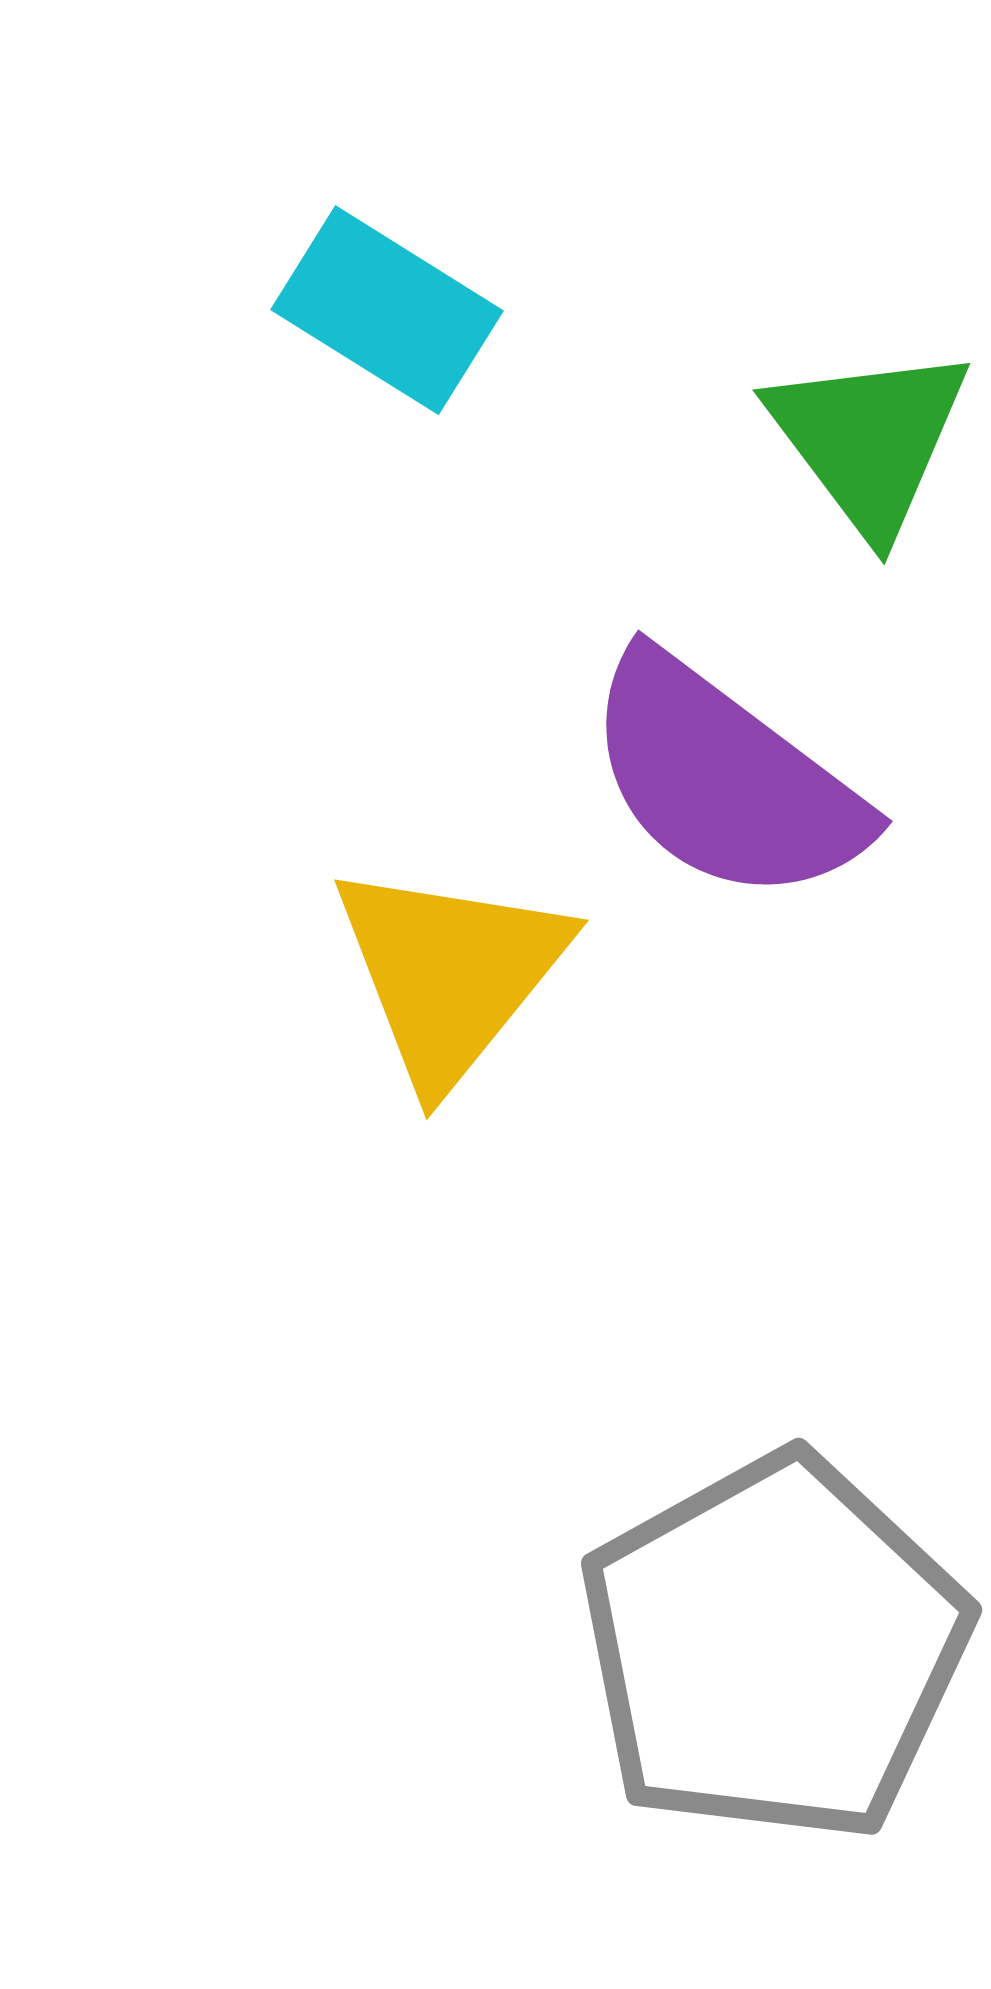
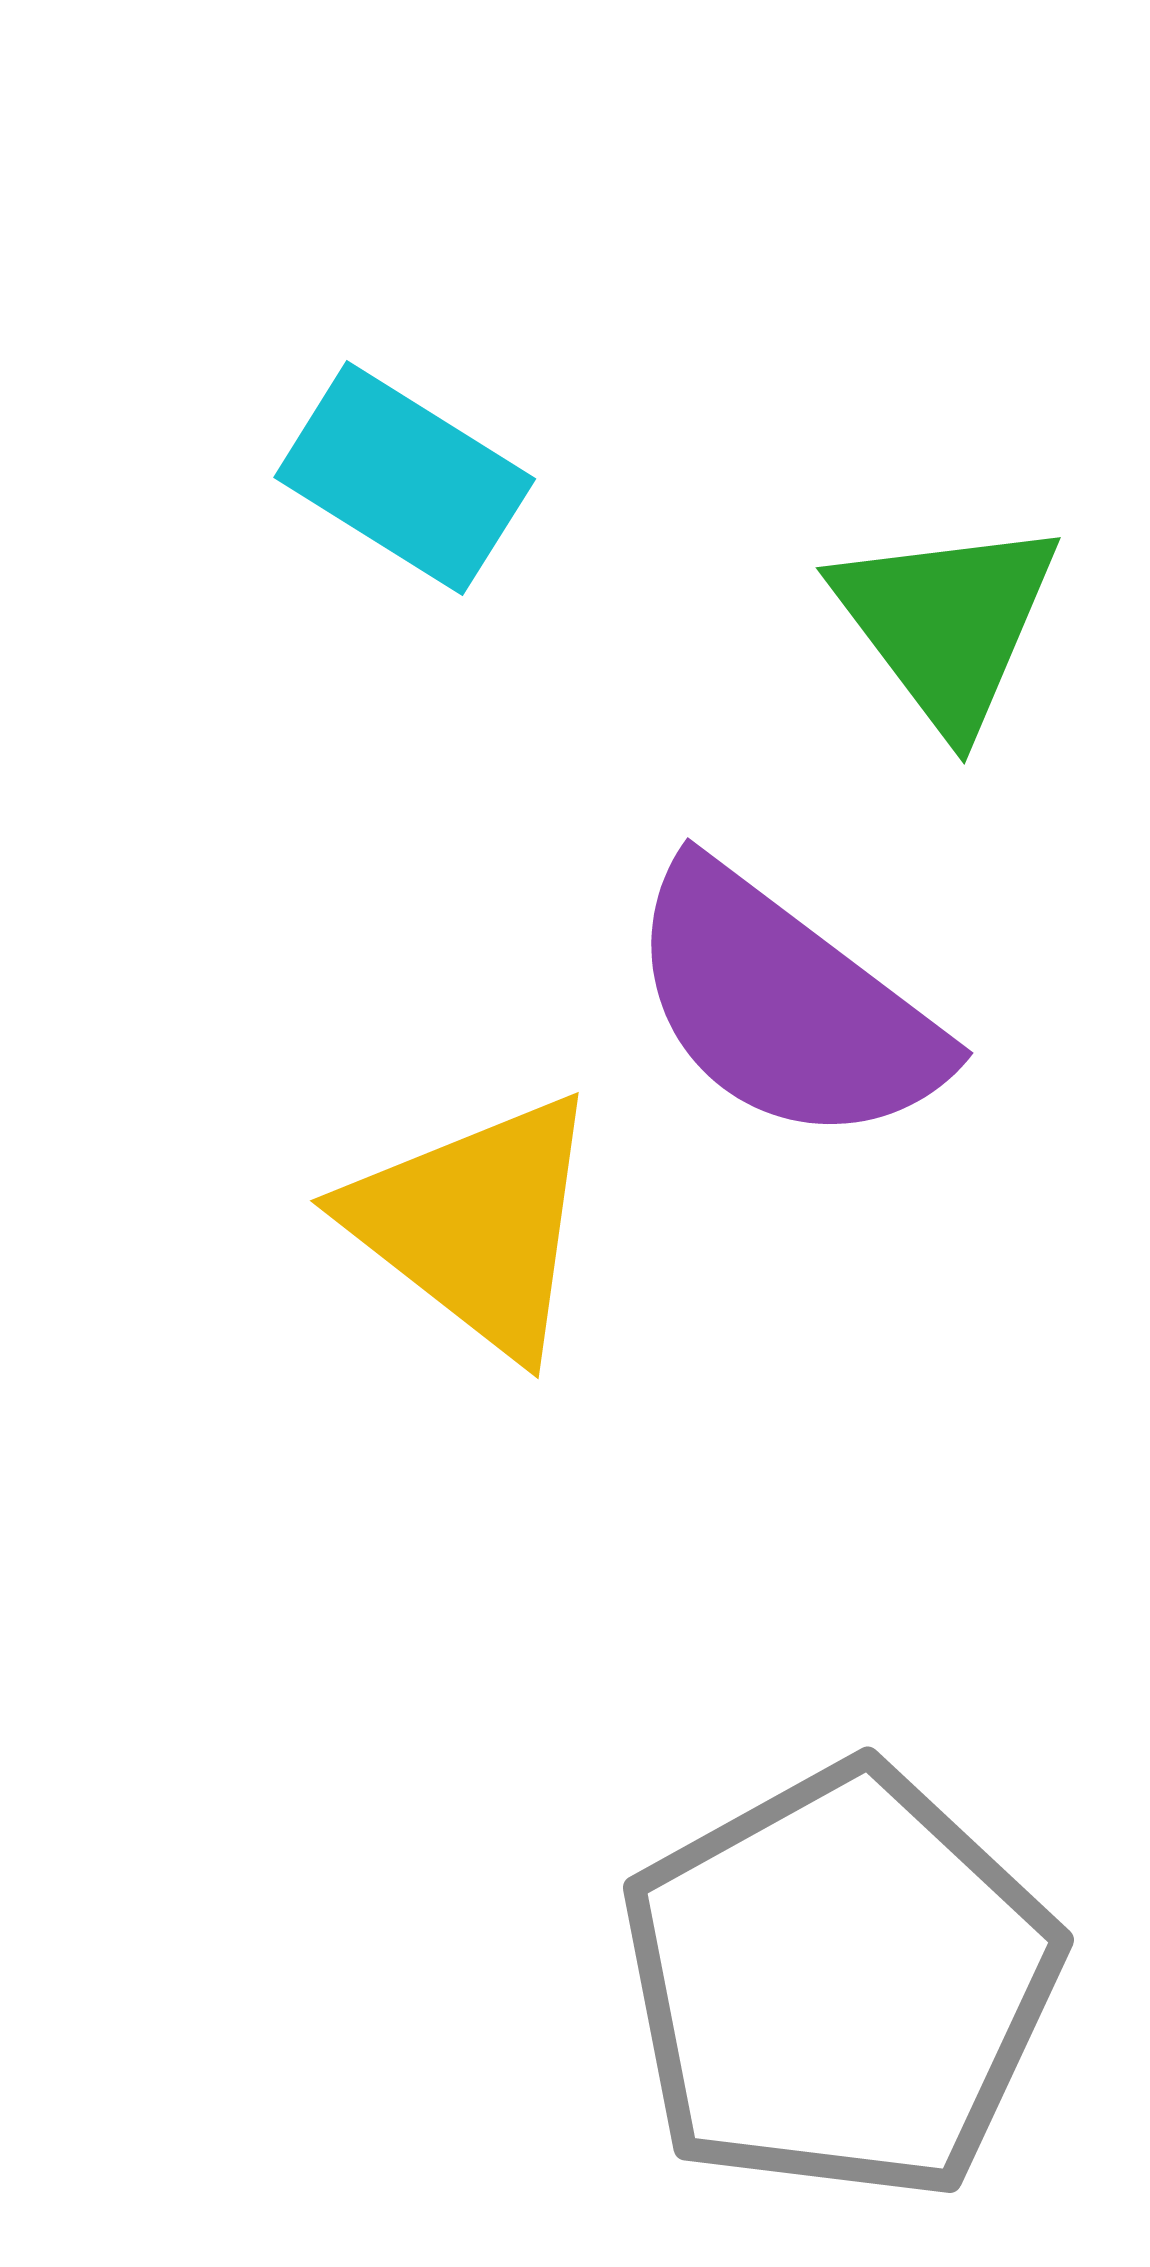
yellow triangle: (450, 973) -> (476, 1224), turned -31

